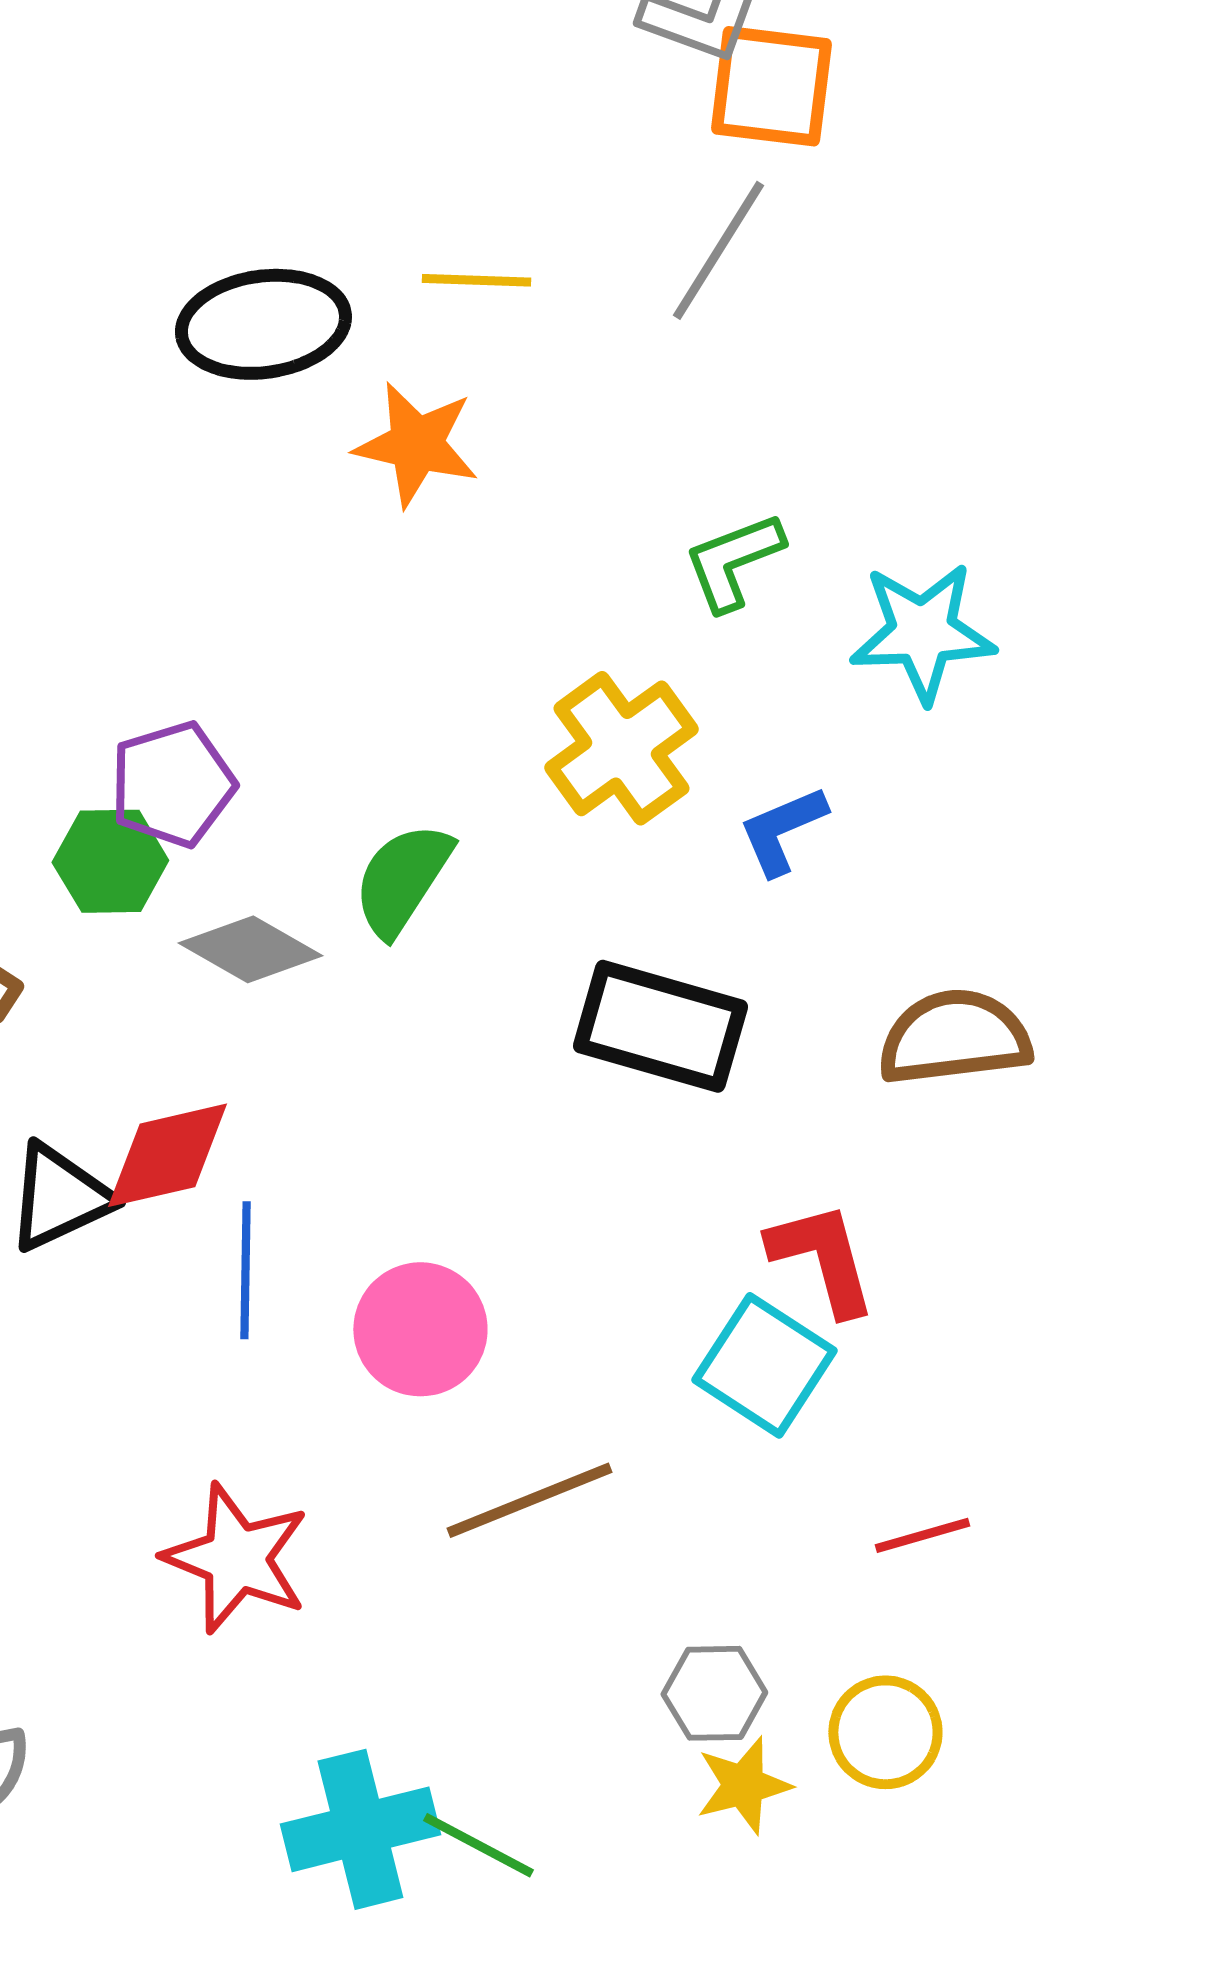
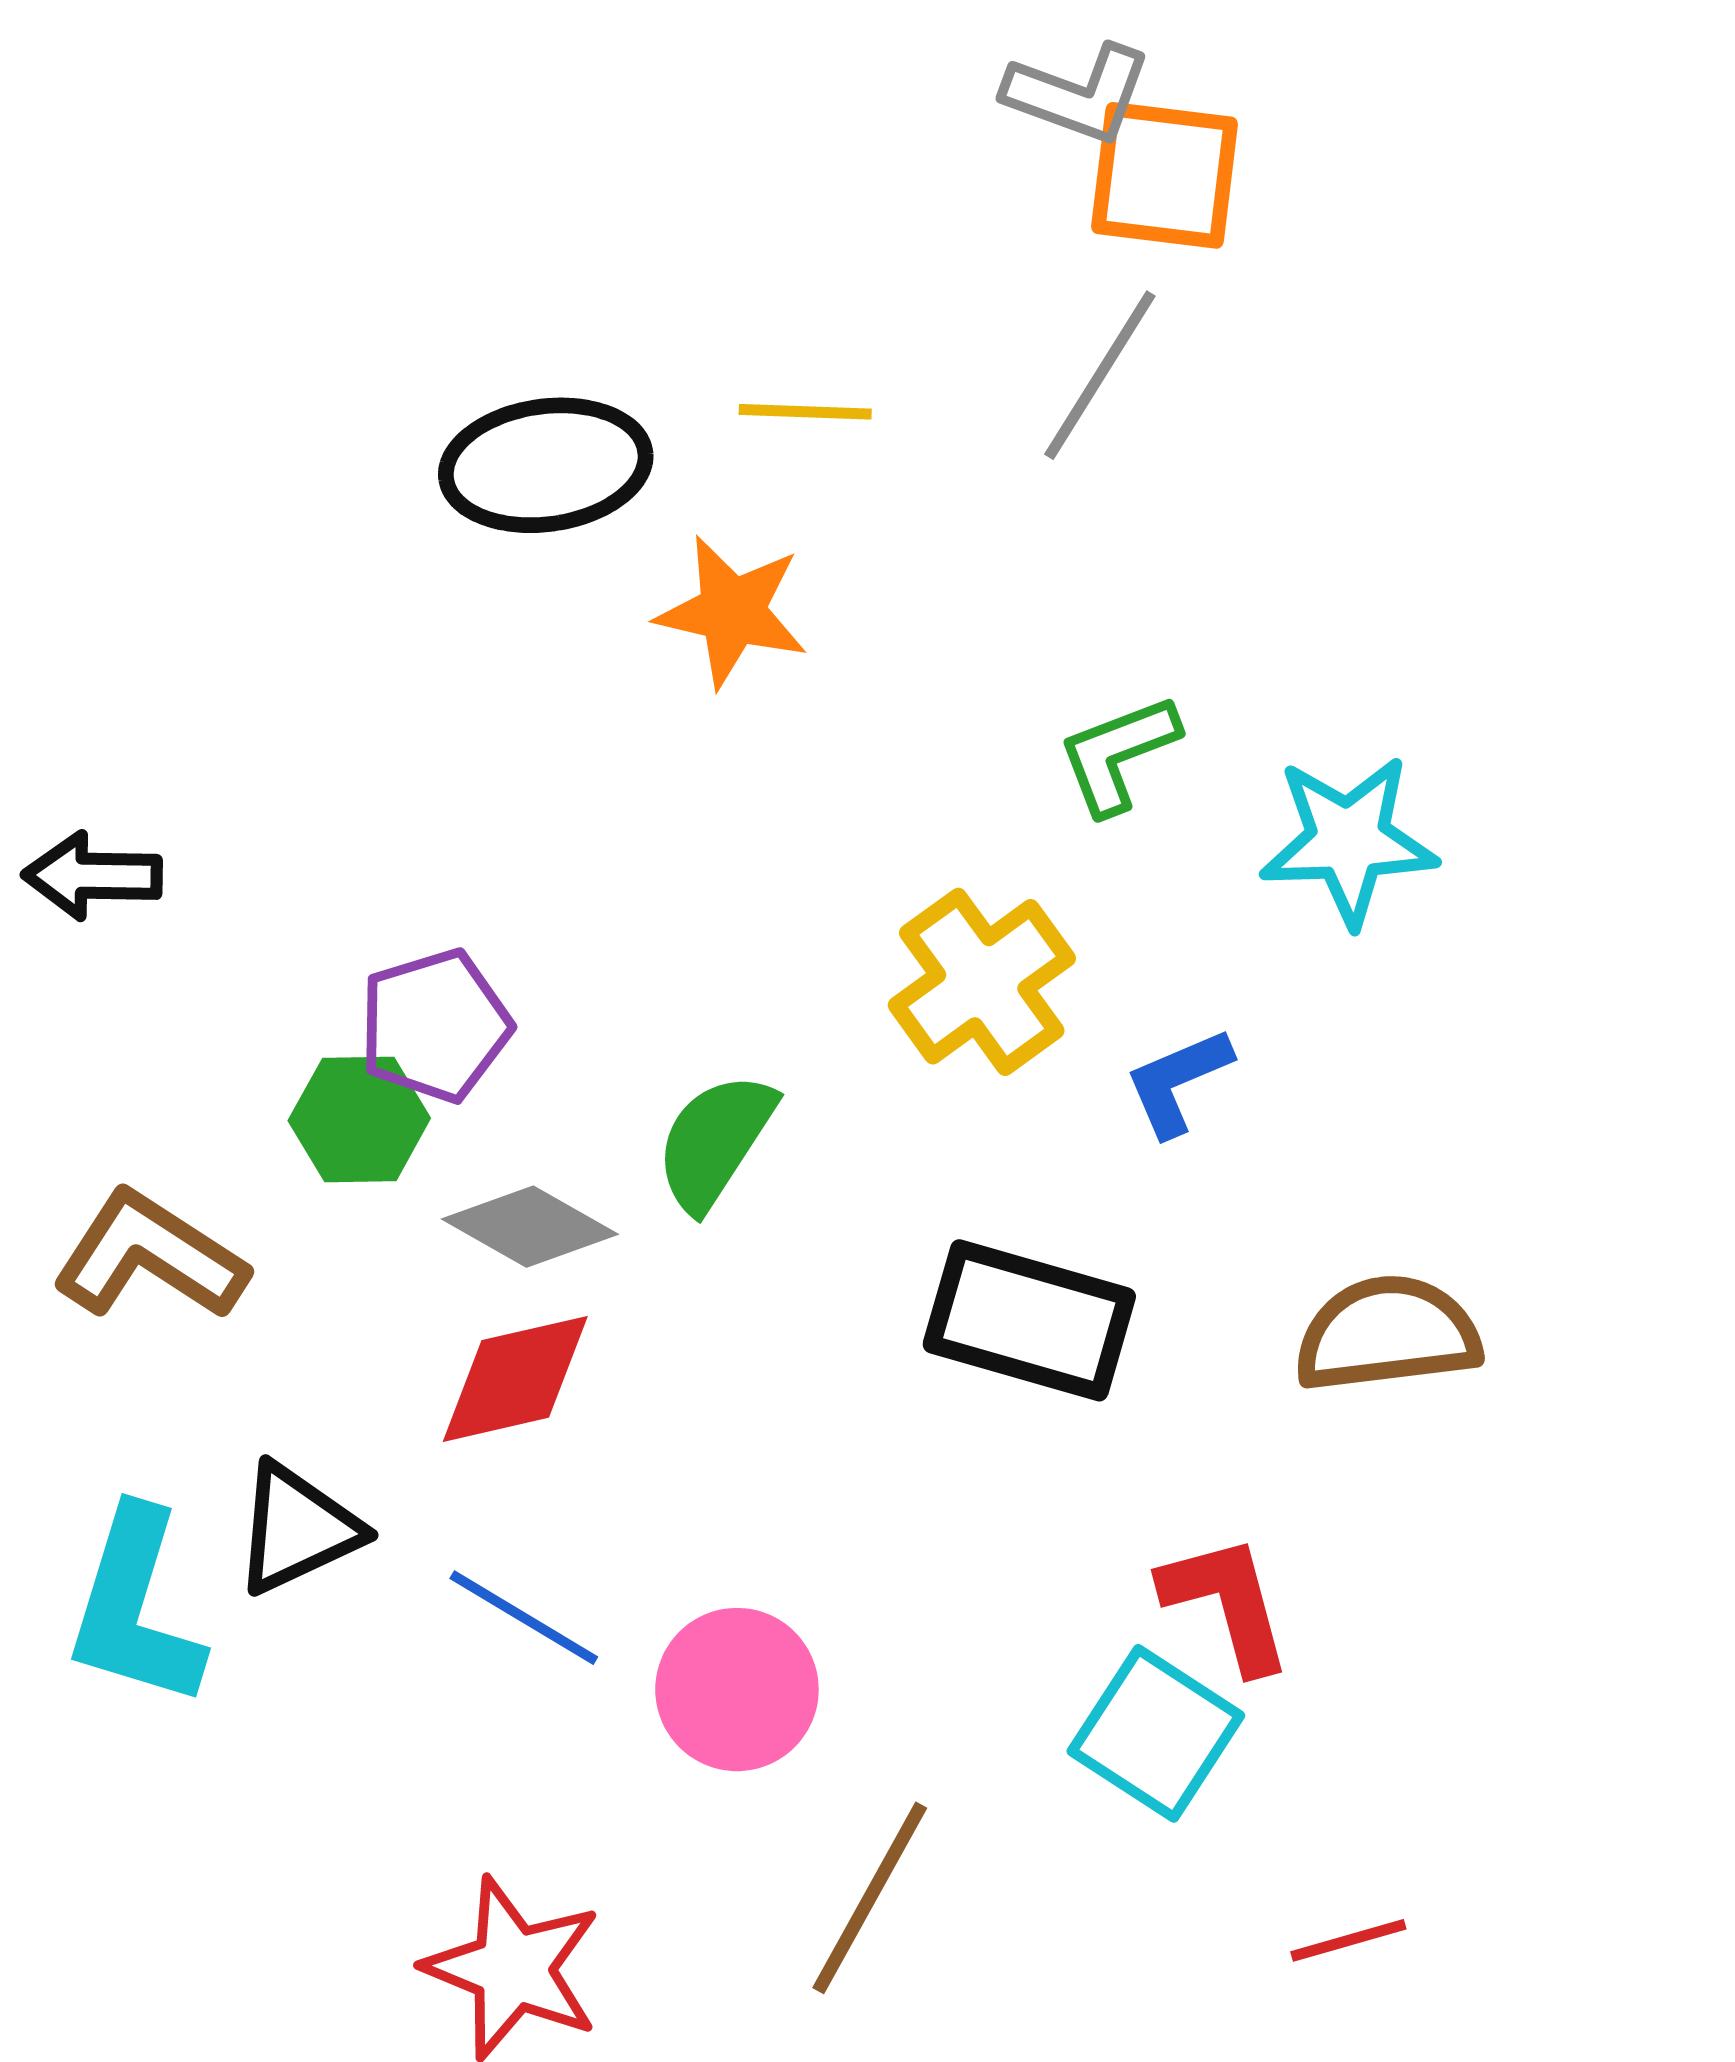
red diamond: (167, 1155) -> (515, 1379), moved
blue line: (245, 1270) -> (524, 1618), turned -60
brown line: (529, 1500) -> (870, 1898), turned -39

